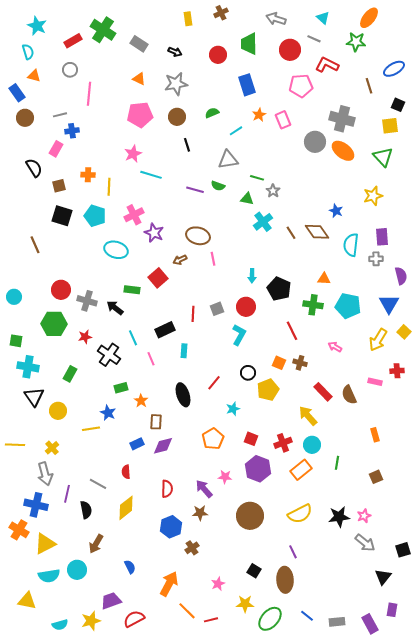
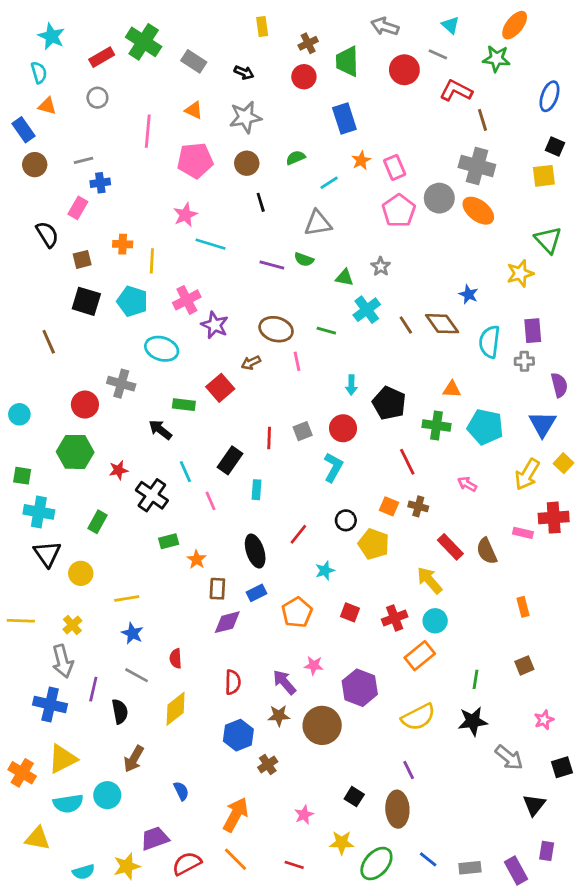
brown cross: (221, 13) -> (308, 43), moved
blue ellipse: (394, 69) -> (549, 96), turned -40
pink pentagon: (301, 86) -> (399, 211), moved, turned -30
brown line: (369, 86) -> (483, 120), moved
pink line: (89, 94) -> (148, 131), moved
green triangle: (383, 157) -> (548, 240), moved
green line: (257, 178) -> (326, 331), moved
gray cross: (87, 301) -> (121, 384), moved
black rectangle: (165, 330) -> (230, 460), turned -30
red cross: (397, 371) -> (554, 518), size x1.5
yellow pentagon: (268, 390) -> (374, 544), turned -30
blue star: (108, 413) -> (132, 633), moved
blue rectangle: (137, 444) -> (257, 593), moved
green line: (337, 463) -> (476, 679), moved
purple hexagon: (258, 469) -> (360, 688), moved
brown circle: (250, 516) -> (322, 725), moved
pink star: (364, 516) -> (544, 720), moved
orange cross: (19, 530) -> (22, 773), moved
orange line: (187, 611) -> (236, 859), moved
red line: (211, 620) -> (294, 865), turned 32

